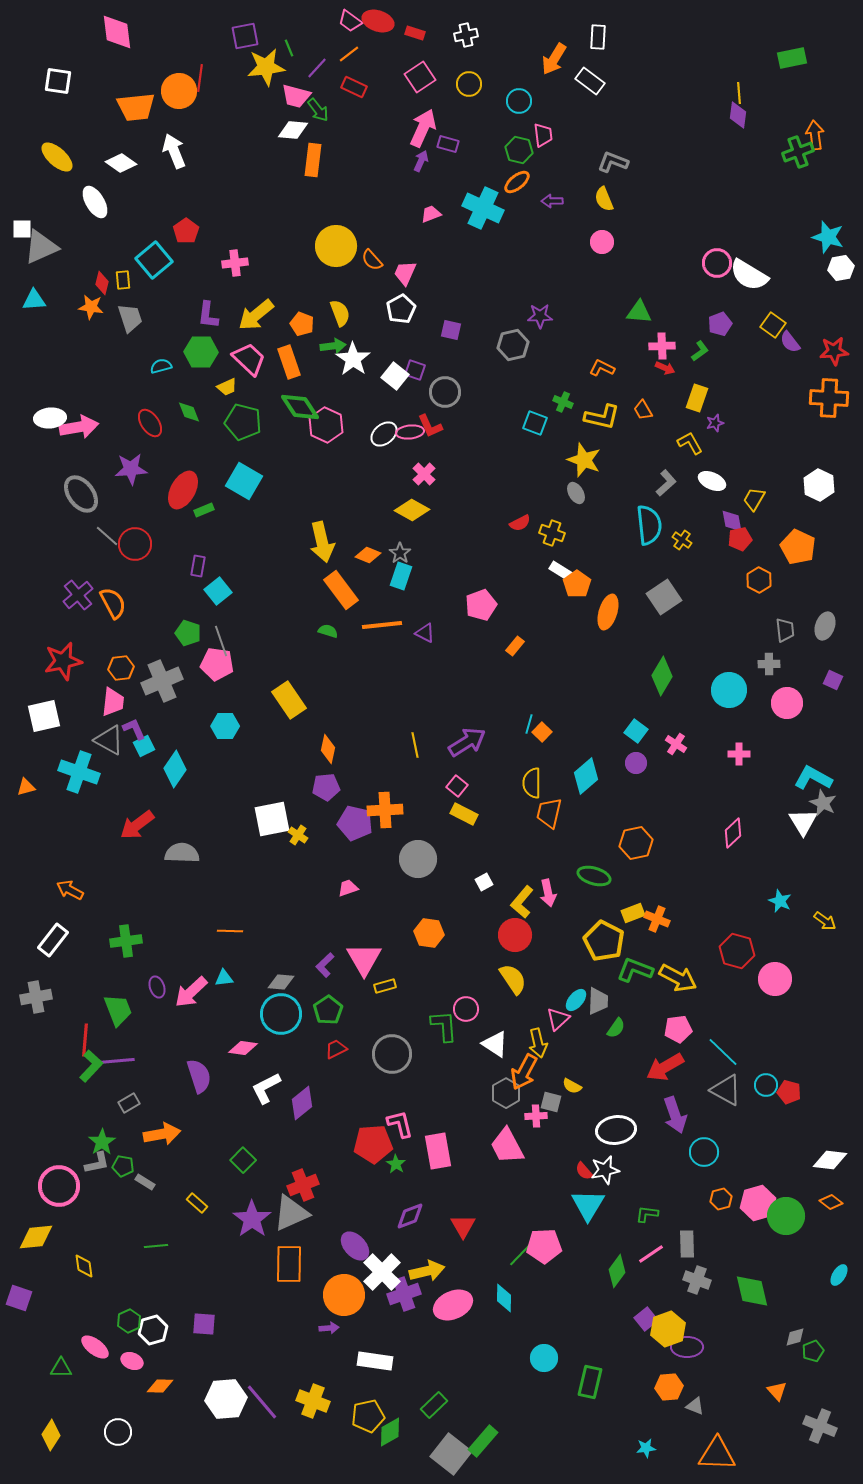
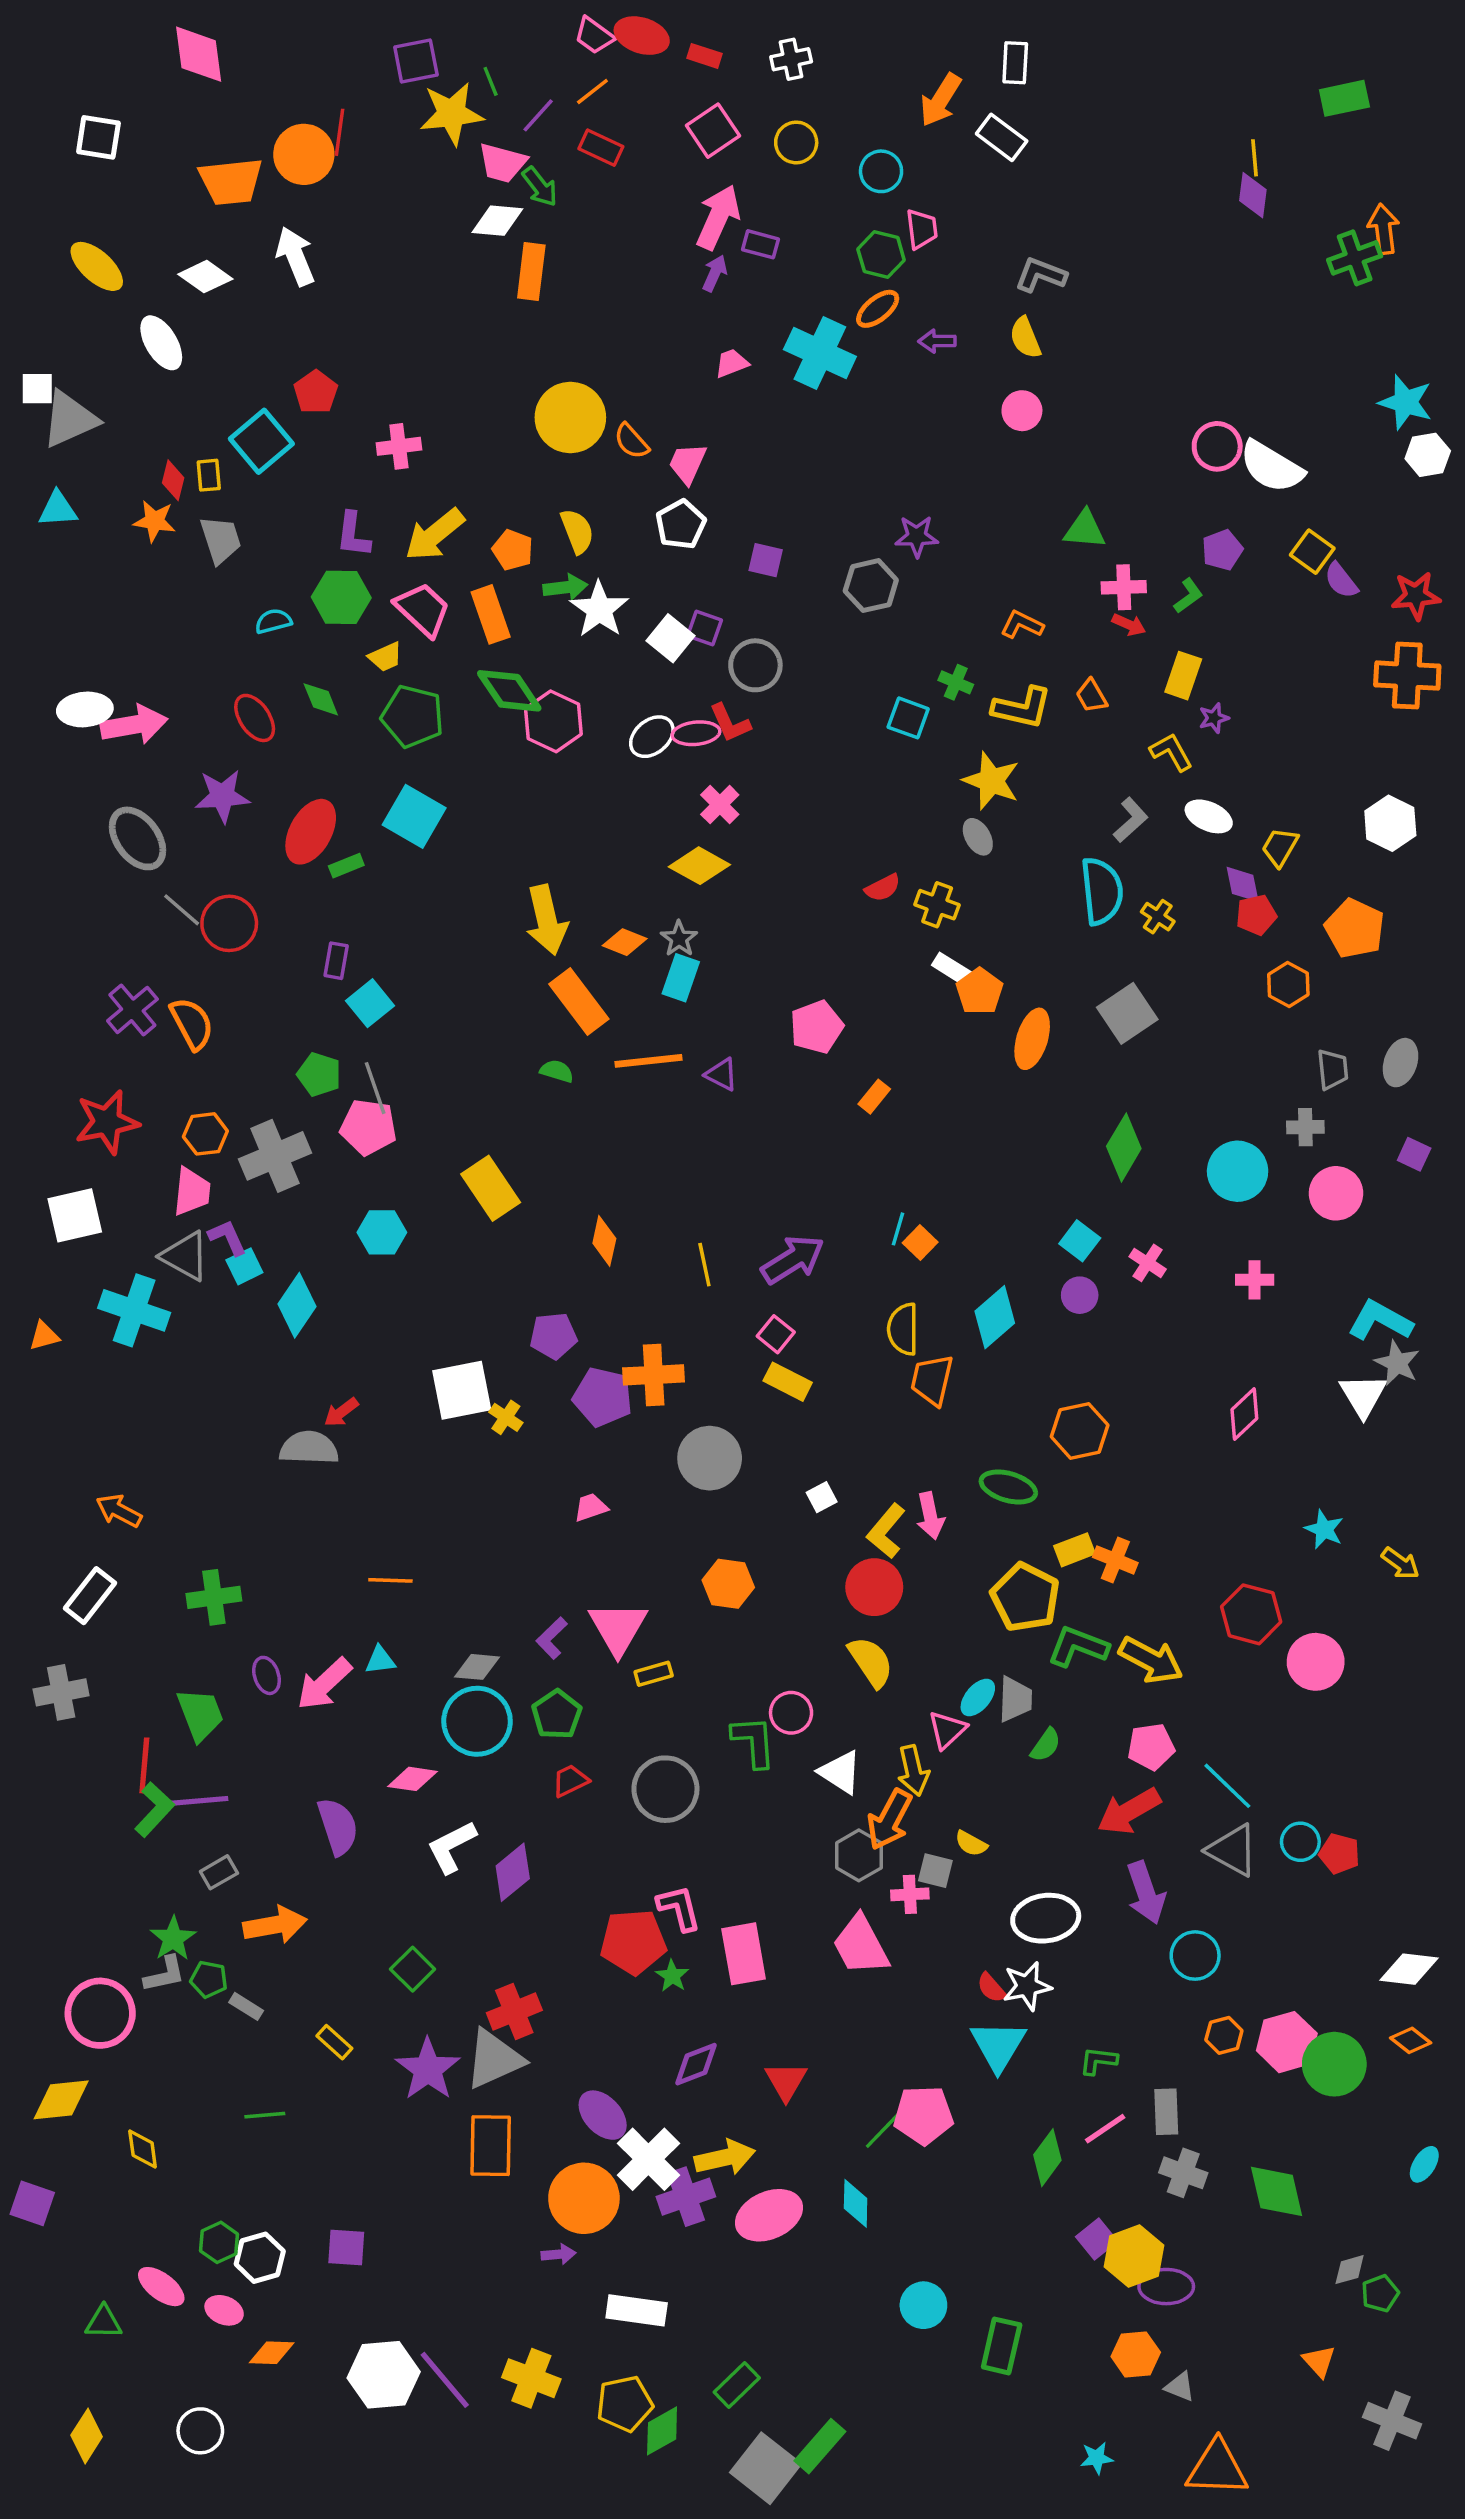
orange diamond: (328, 749) -> (604, 1241), moved
red arrow: (137, 825) -> (341, 1412), moved, size x0.6

